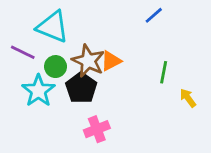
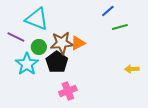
brown star: (88, 61) -> (62, 43), turned -30
green line: (164, 72) -> (120, 27), moved, turned 63
yellow arrow: (188, 98) -> (132, 69), turned -56

